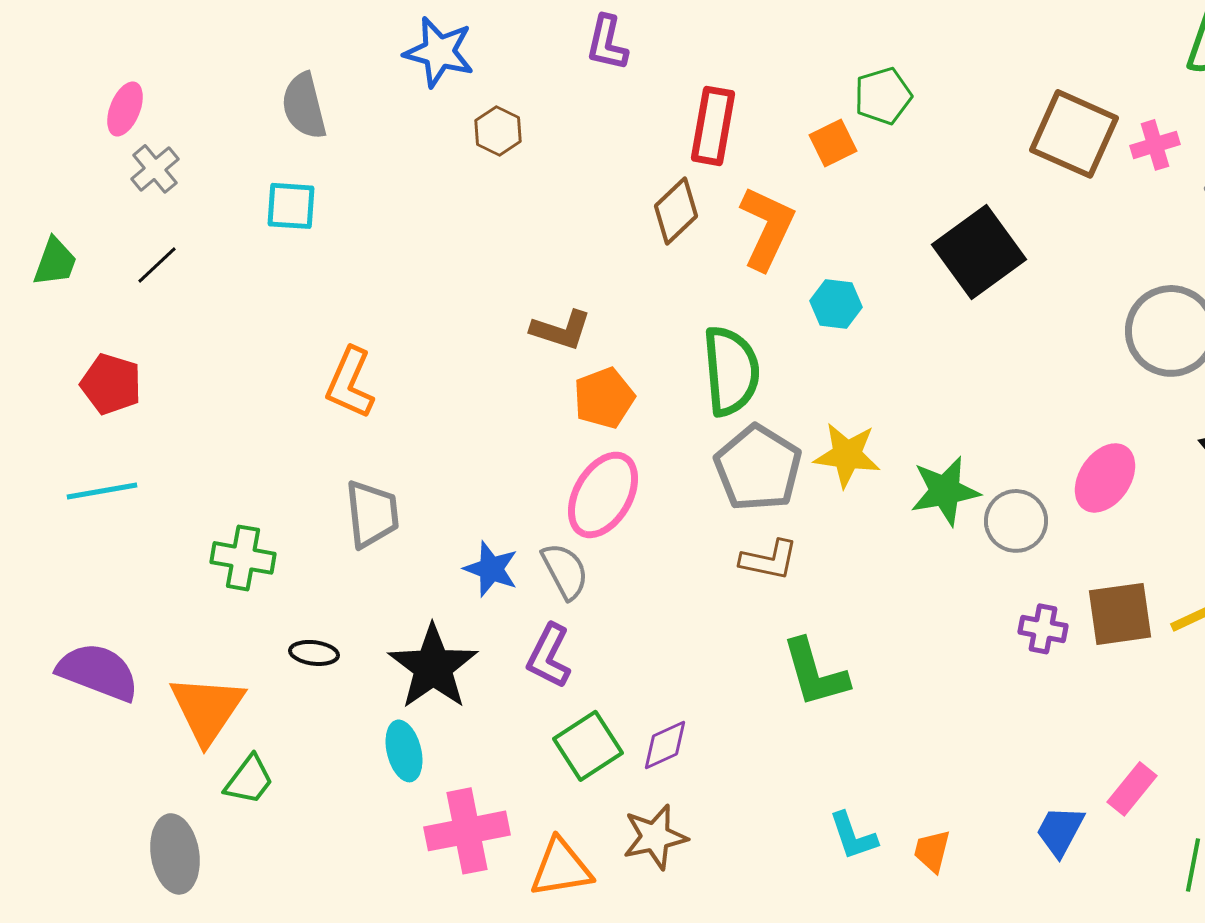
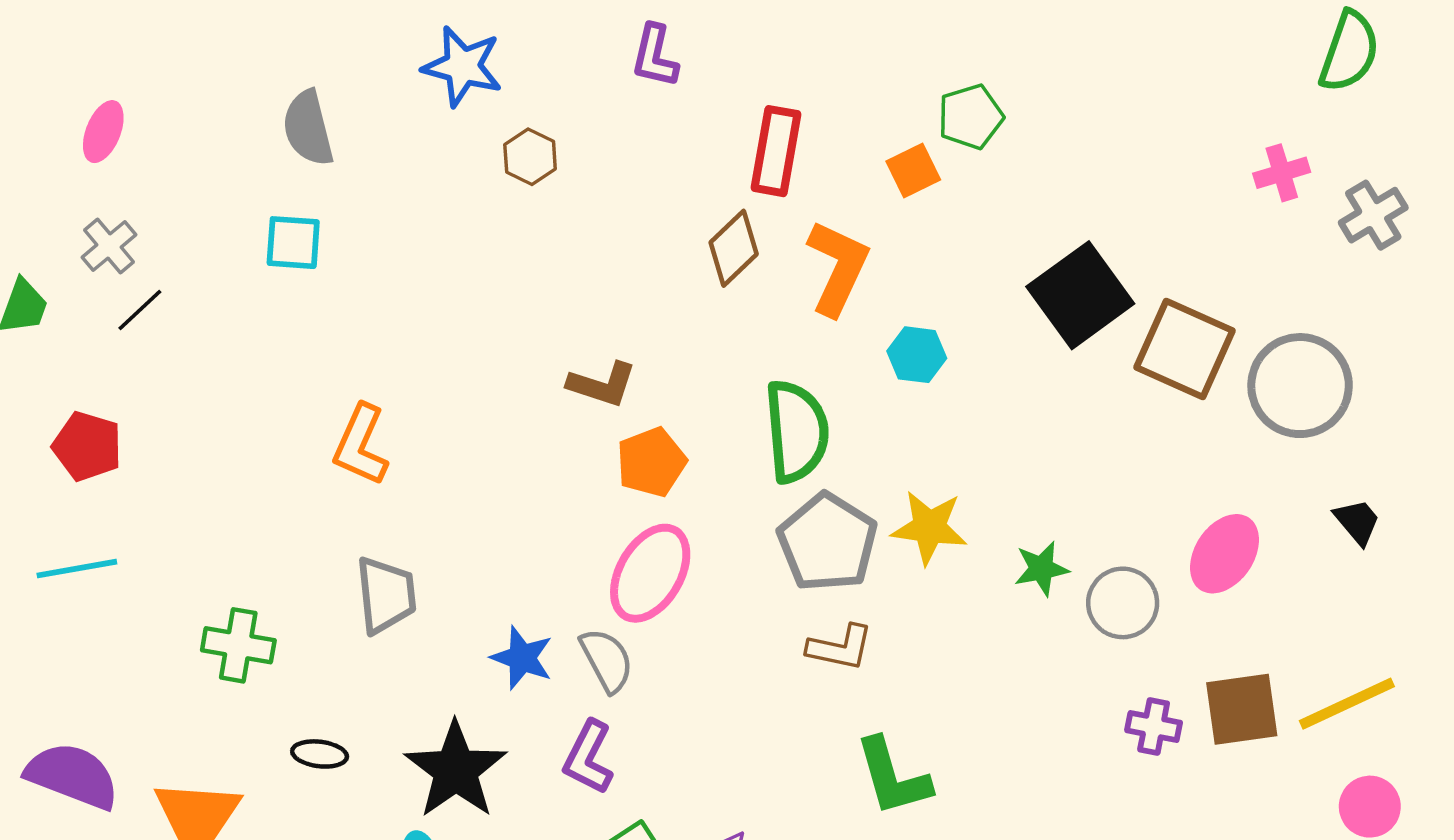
brown square: (1074, 134) -> (1184, 349), moved
gray cross: (155, 169) -> (109, 246), moved
green star: (945, 491) -> (1041, 569), size x0.7

